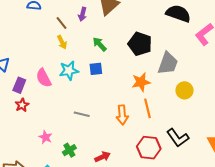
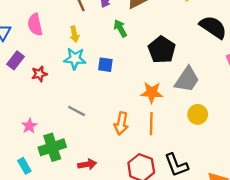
yellow arrow: (62, 42) -> (74, 34), moved
green arrow: (100, 44) -> (120, 28), moved
pink semicircle: (44, 78) -> (35, 25), moved
red star: (22, 105) -> (39, 74), moved
green cross: (69, 150) -> (52, 147), size x1.6

